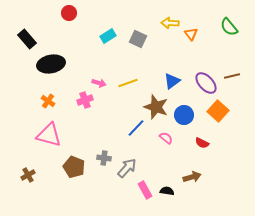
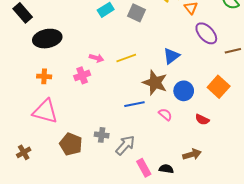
purple ellipse: (206, 83) -> (206, 33), moved
orange cross: (48, 101) -> (44, 76), turned -32
blue line: (136, 128) -> (134, 104), turned 36

